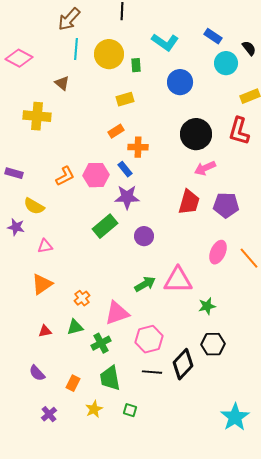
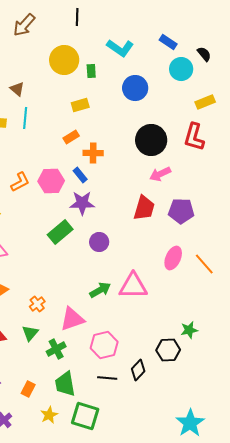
cyan line: (76, 49) -> (25, 118), moved
green star: (207, 306) -> (189, 330), moved
green triangle: (75, 327) -> (30, 333), turned -36
black diamond: (183, 364) -> (138, 370), size x0.7
green square: (130, 410) -> (85, 416), size x2.0

